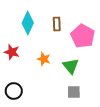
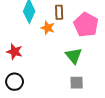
red star: (12, 52) -> (15, 52), moved
orange star: (44, 59) -> (48, 28), moved

